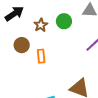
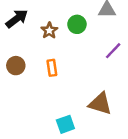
brown circle: (22, 45) -> (16, 66), moved

